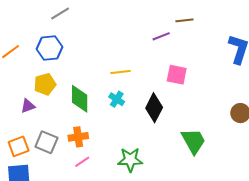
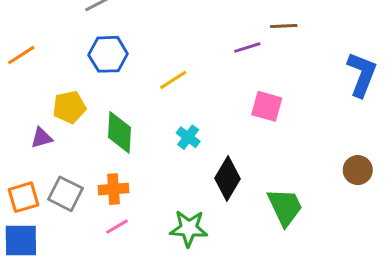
blue hexagon: (49, 48) -> (108, 54), moved
yellow line: (121, 72) -> (173, 80), moved, turned -30
cyan cross: (117, 99) -> (188, 137), moved
black diamond: (154, 108) -> (227, 179), moved

